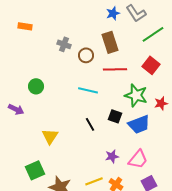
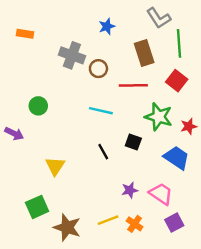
blue star: (113, 13) -> (107, 26), moved
green line: (153, 34) -> (179, 43), turned -60
brown rectangle: (110, 42) -> (144, 53), moved
gray cross: (64, 44) -> (72, 55), size x1.5
blue trapezoid: (139, 124) -> (177, 158), moved, turned -125
pink trapezoid: (138, 159) -> (161, 194), turned -95

